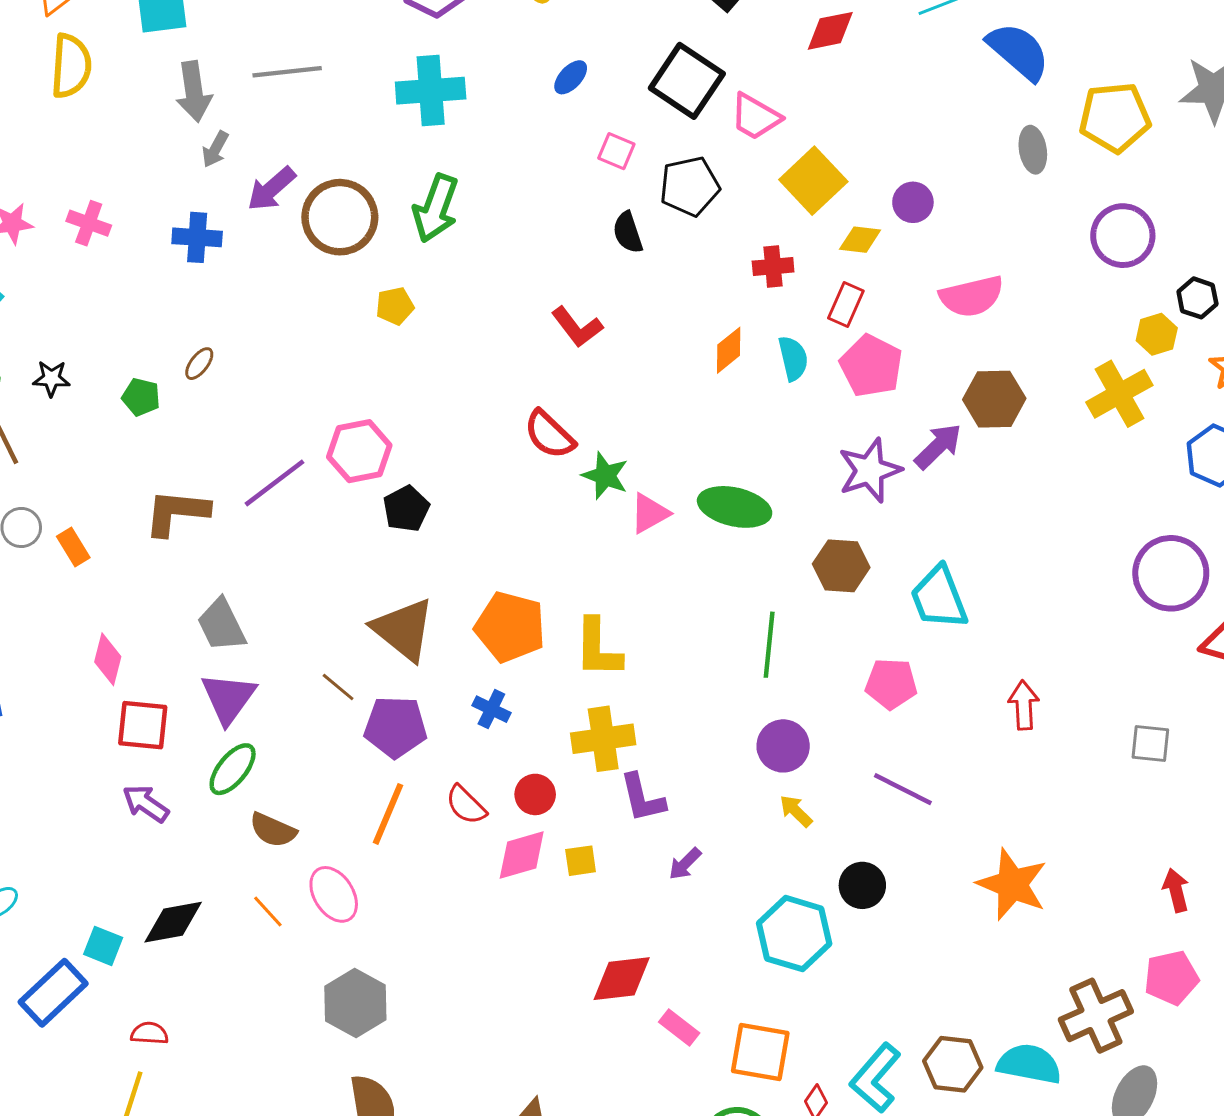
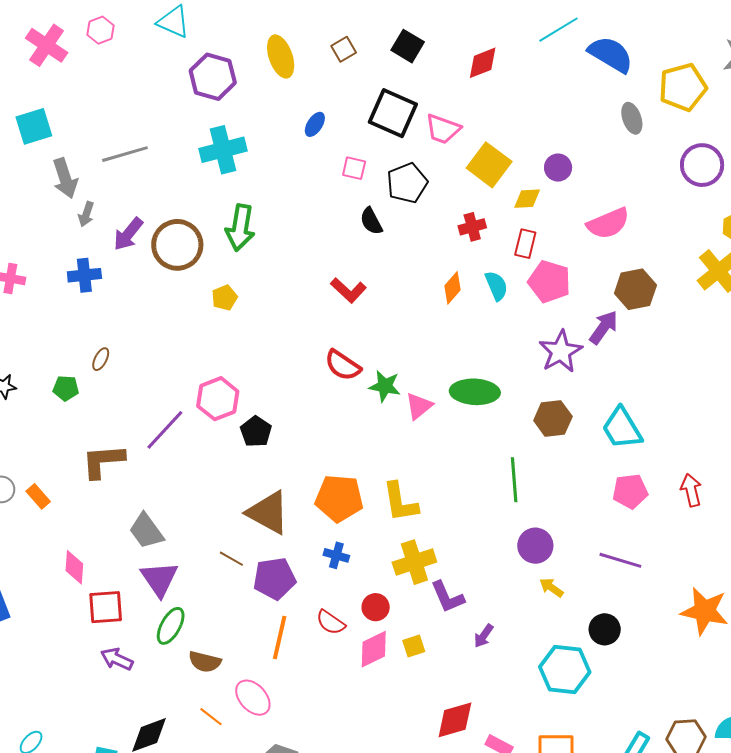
pink pentagon: (891, 684) -> (630, 491), moved

